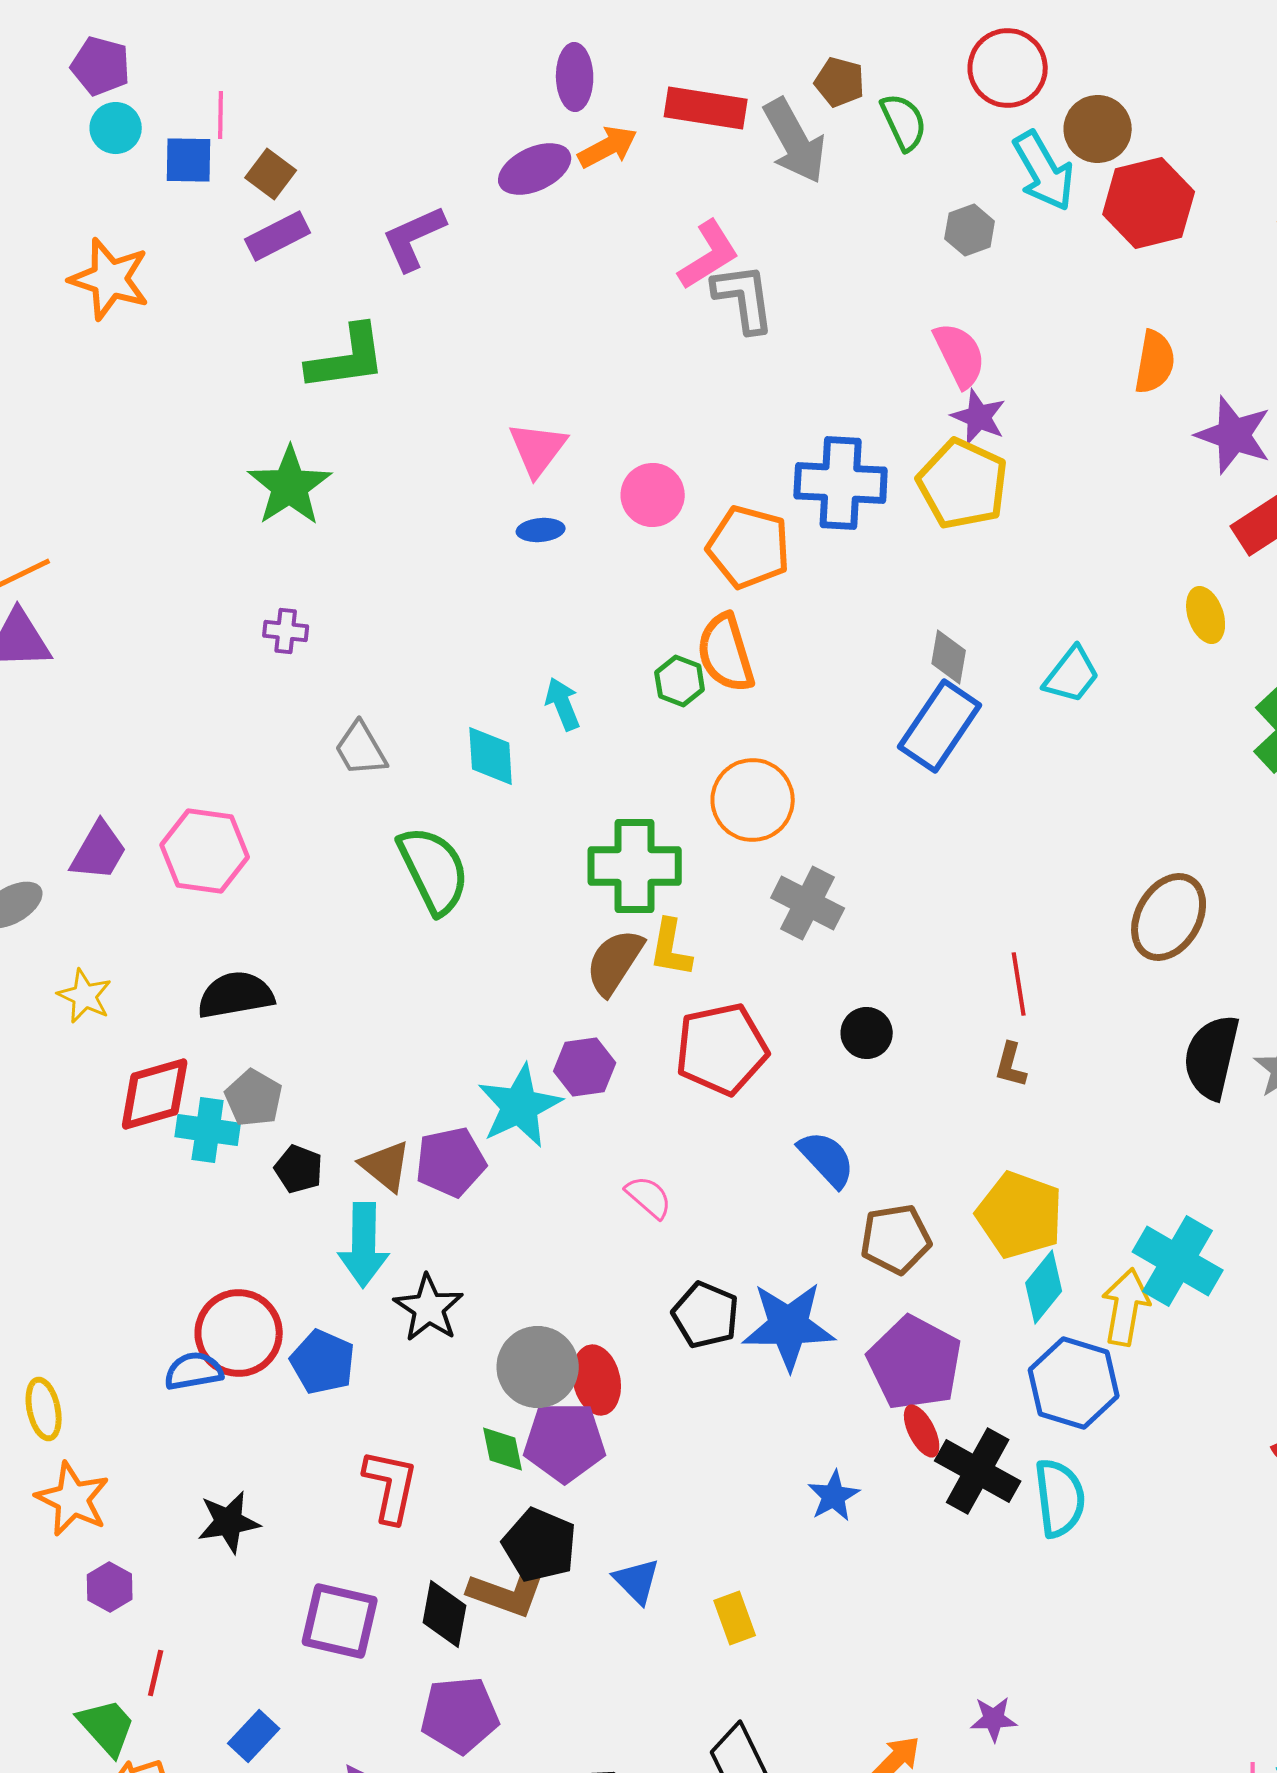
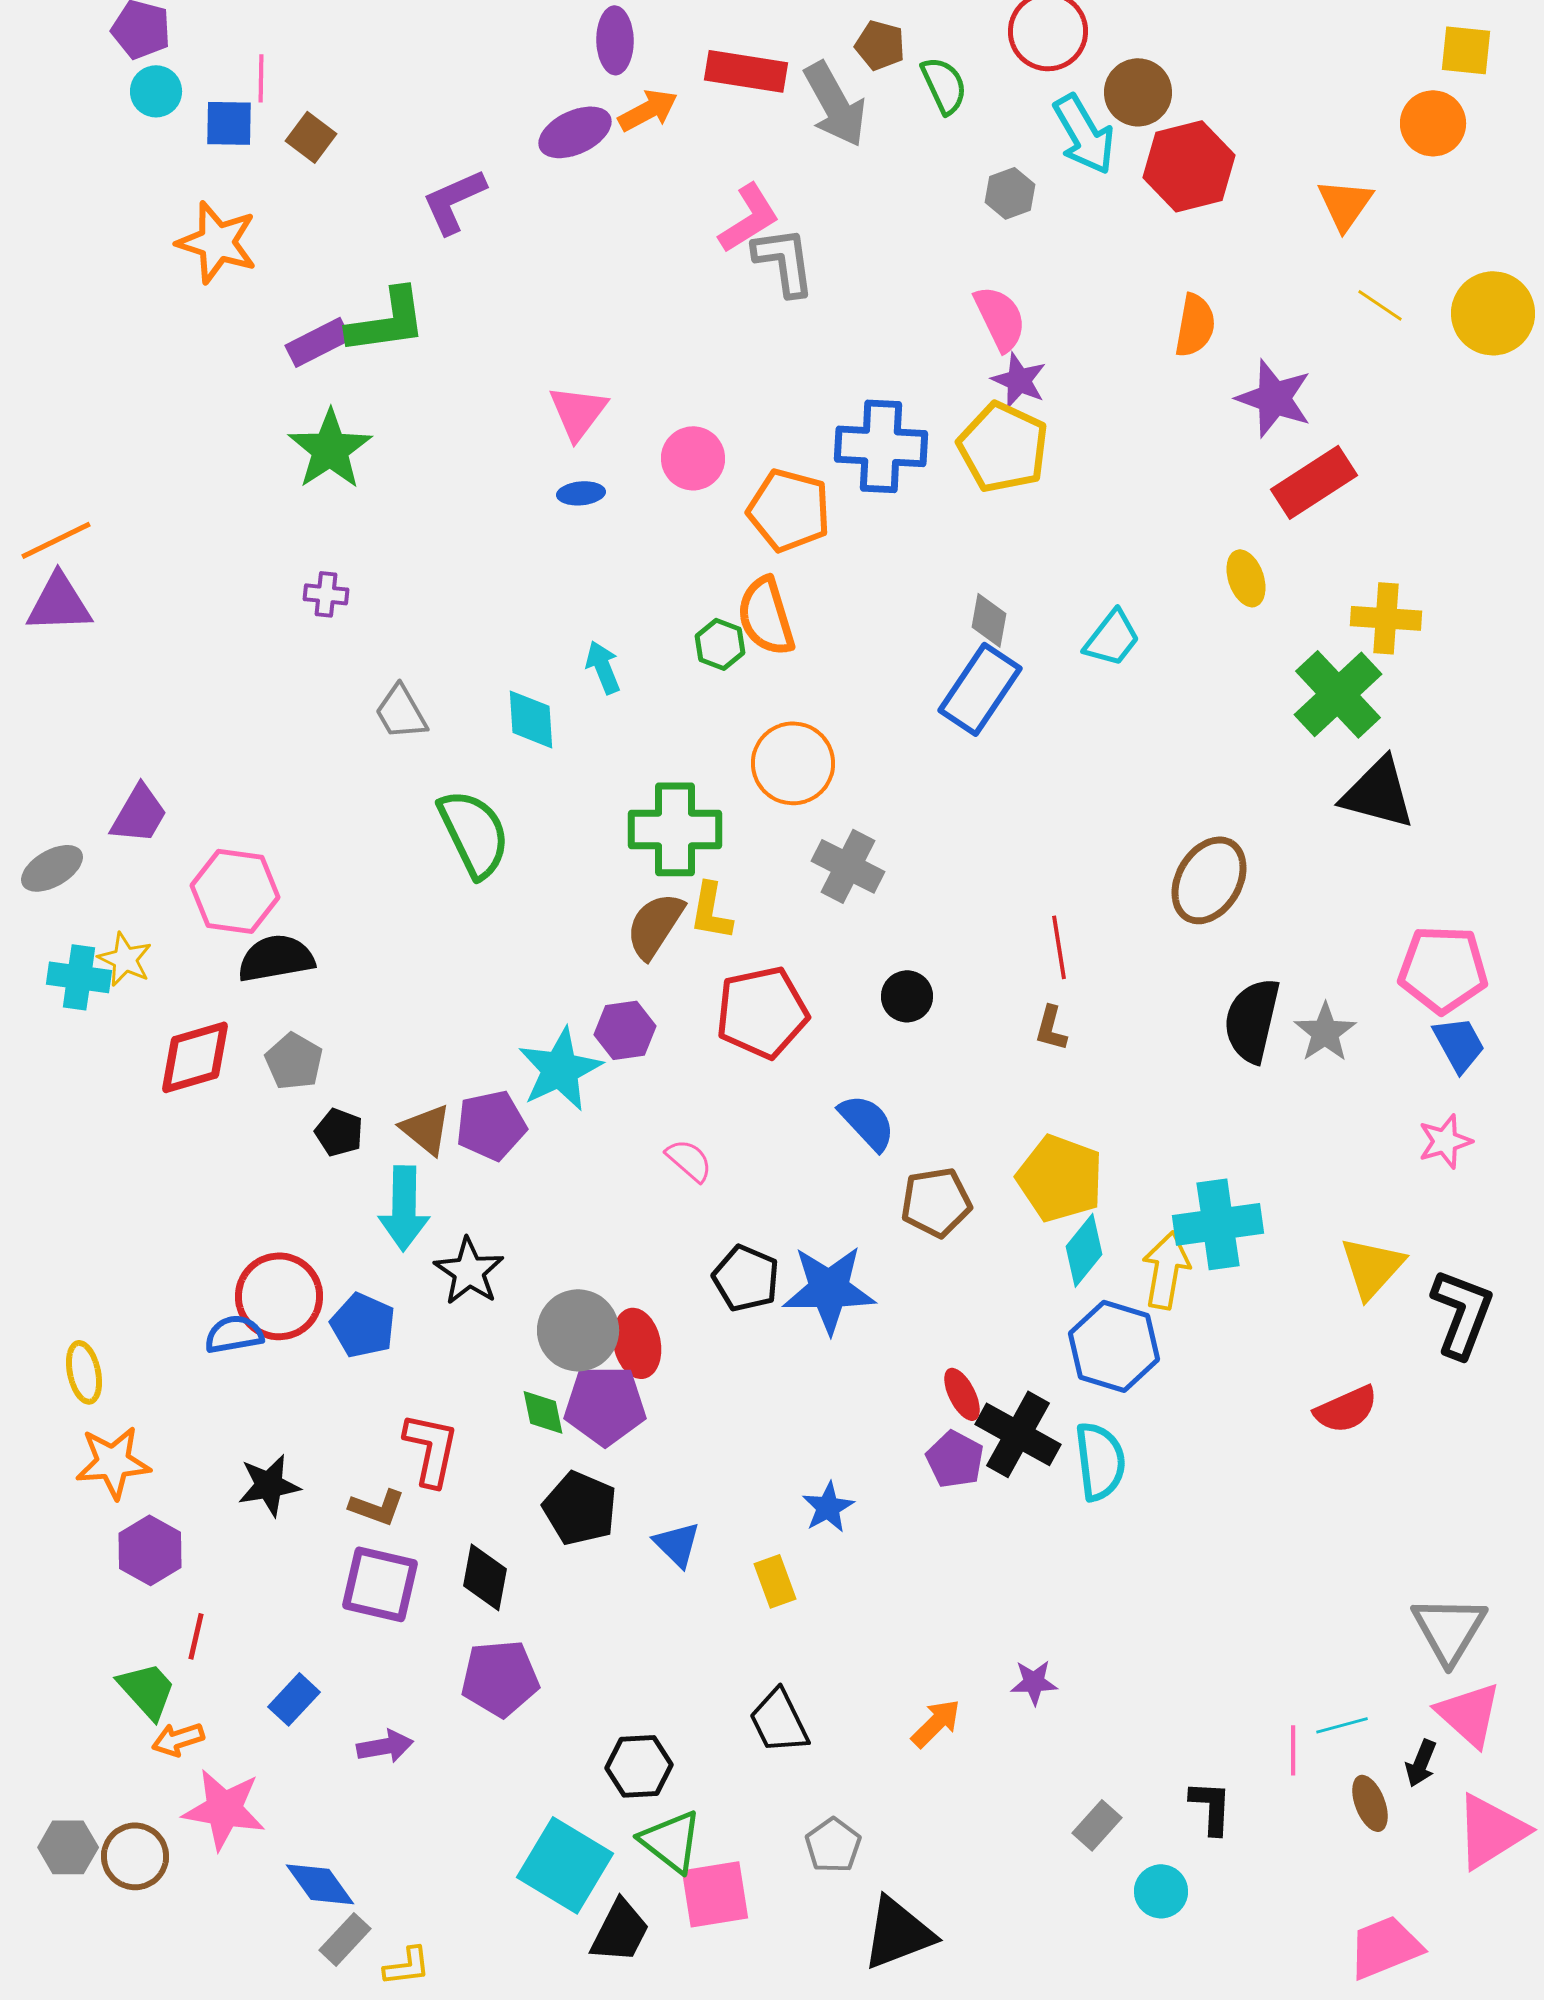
purple rectangle: (278, 236) -> (318, 342), moved
orange star: (110, 279) -> (217, 242), moved
pink hexagon: (205, 851) -> (235, 891), moved
cyan cross: (208, 1130) -> (79, 977), moved
cyan cross: (1178, 1261) -> (1218, 1224), turned -38
purple pentagon: (915, 1363) -> (955, 1459), moved, size x0.6
blue star: (834, 1496) -> (828, 1507), moved
orange star: (73, 1499) -> (113, 1462), turned -30
purple hexagon: (110, 1587) -> (150, 1550), size x1.4
brown L-shape: (508, 1592) -> (377, 1507), moved, size x0.7

